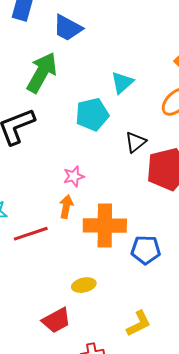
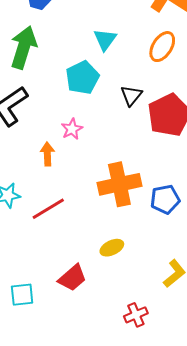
pink star: (74, 176) -> (72, 129), moved
orange arrow: (66, 207) -> (47, 154), moved
red trapezoid: (56, 320) -> (72, 278), moved

